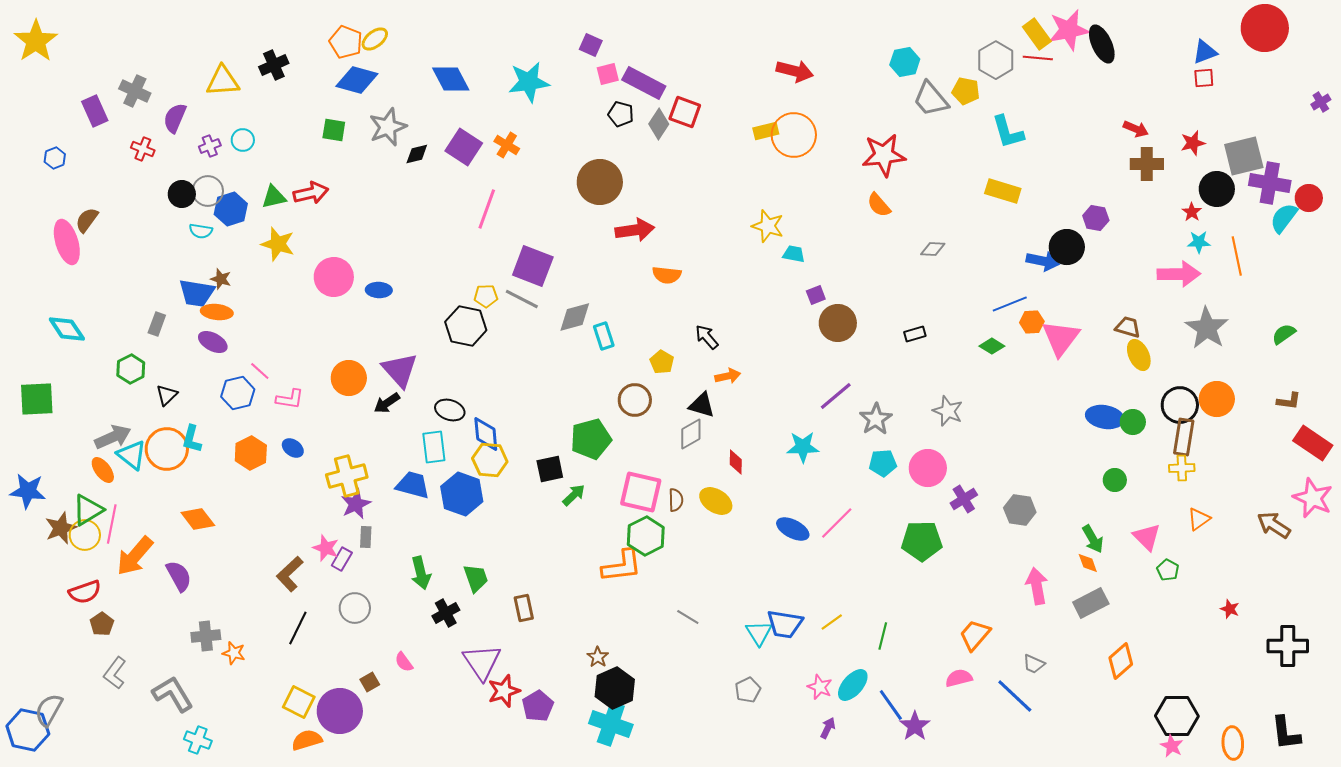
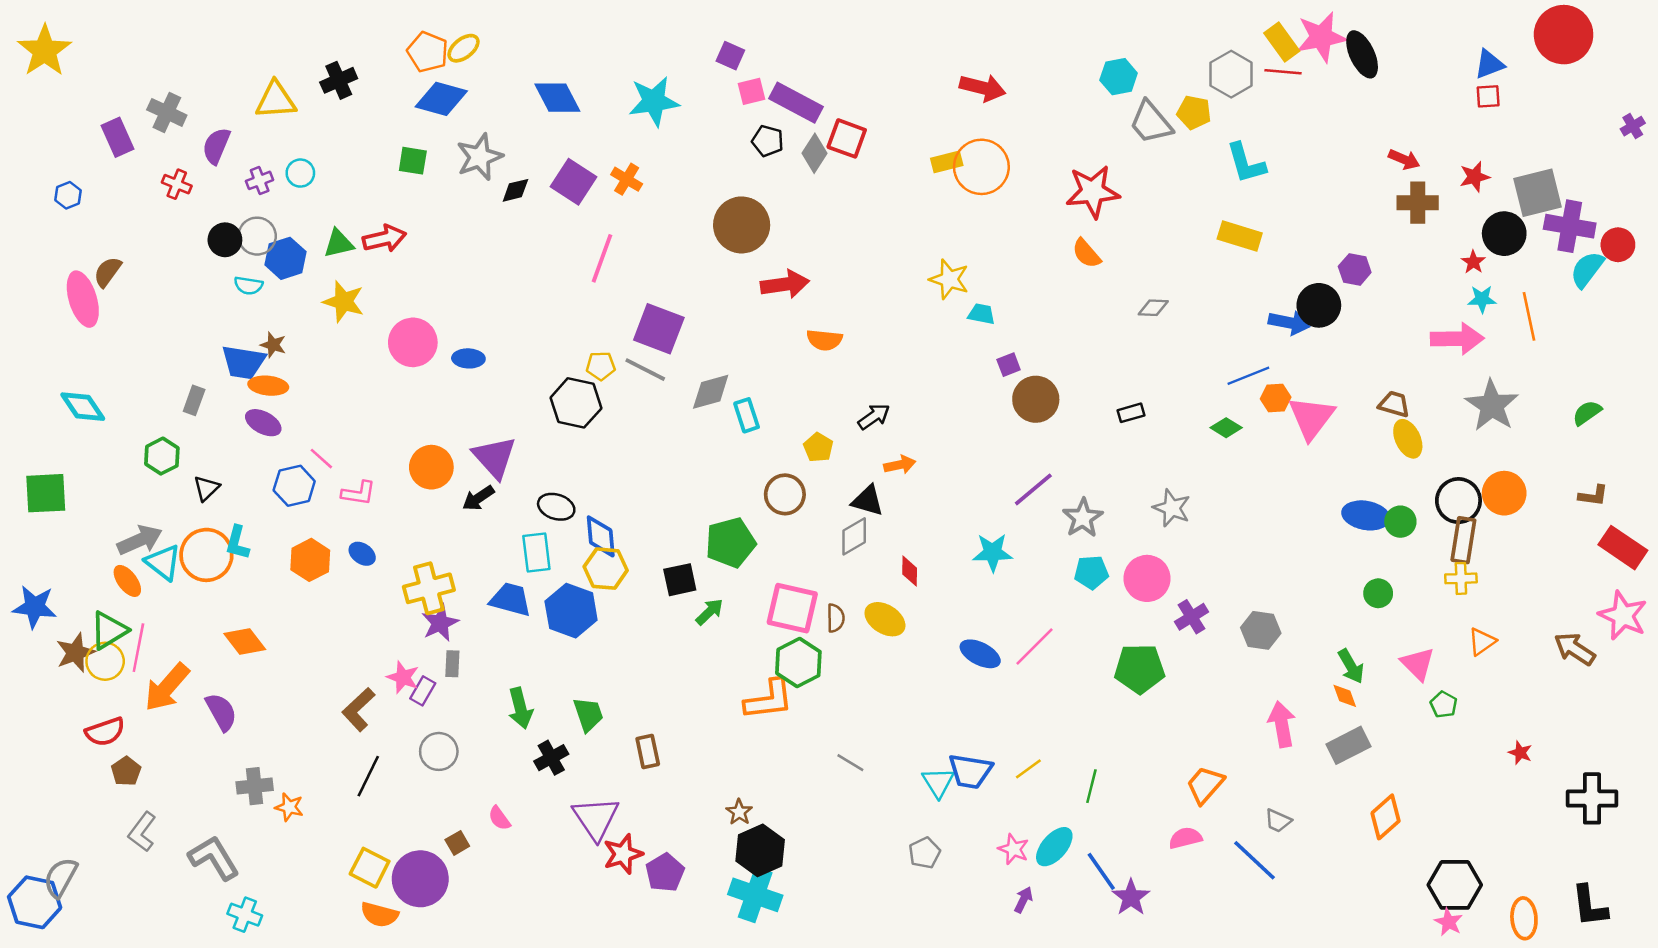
black arrow: (707, 337) -> (874, 417), turned 96
orange semicircle: (307, 740) -> (379, 915), turned -148

